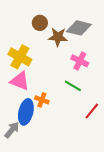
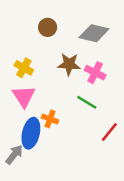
brown star: (58, 37) -> (69, 64), moved
yellow cross: (20, 57) -> (24, 68), size x0.7
pink triangle: (20, 81) -> (24, 96), turned 35

